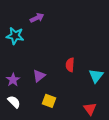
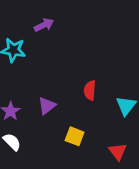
yellow square: (49, 101) -> (75, 136), moved

